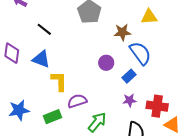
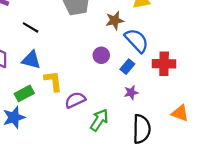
red cross: (157, 106) -> (164, 64), moved
green rectangle: (52, 117) -> (24, 93), moved

